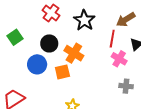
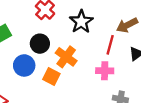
pink cross: (119, 59) -> (105, 71), moved, turned -35
orange square: (62, 72) -> (51, 77), turned 35

